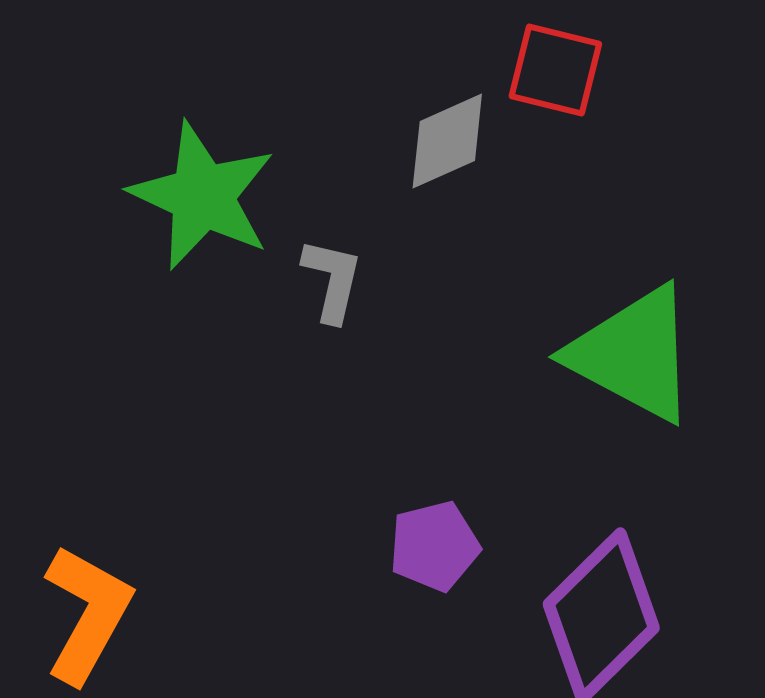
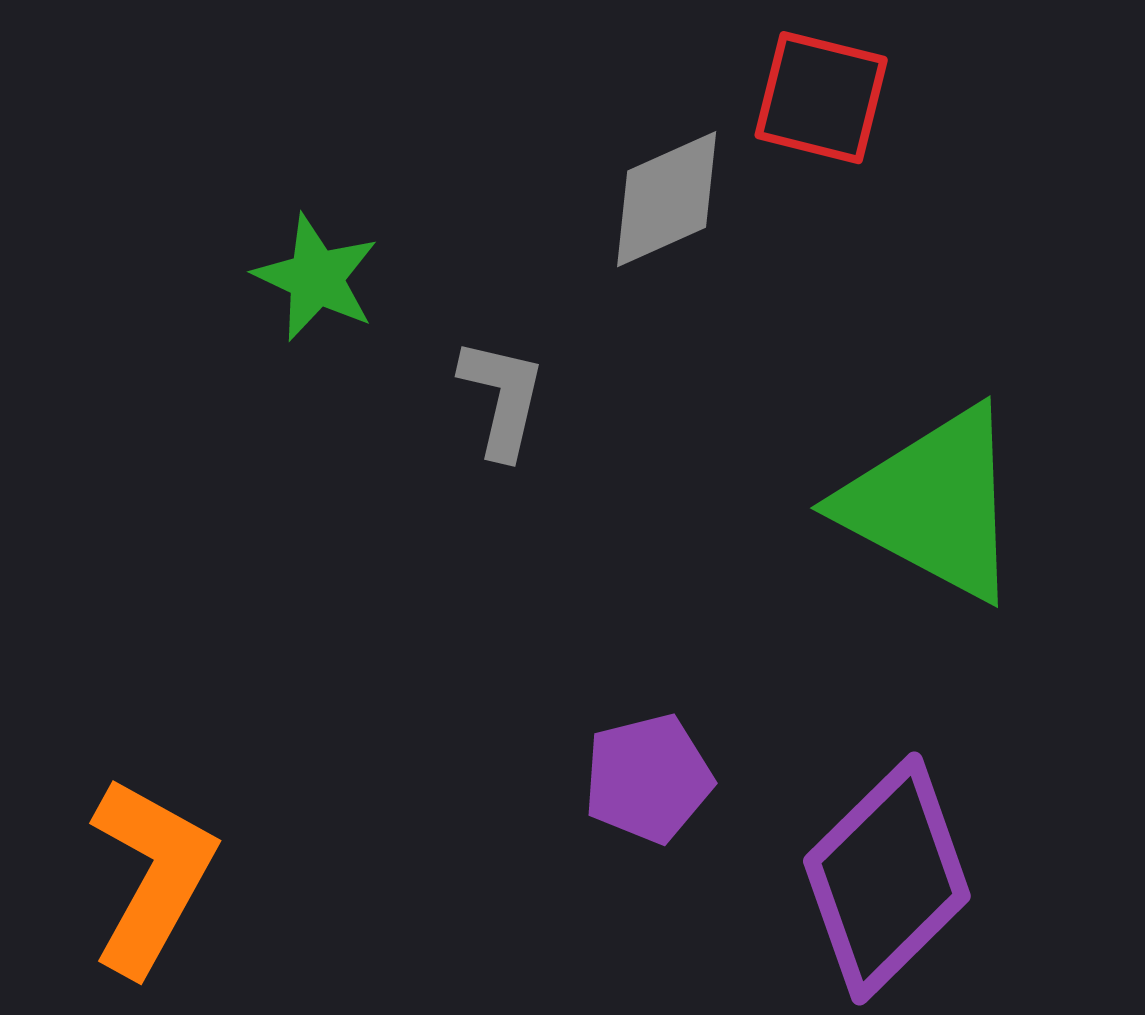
green star: (202, 196) -> (316, 278), size x0.6

